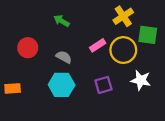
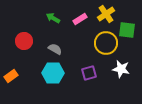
pink rectangle: (98, 45) -> (80, 19), moved
orange rectangle: (13, 88) -> (11, 76), turned -32

